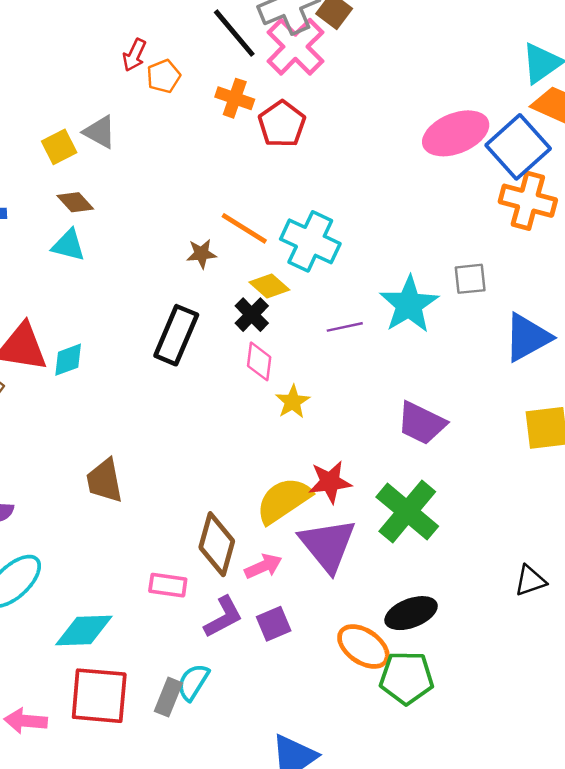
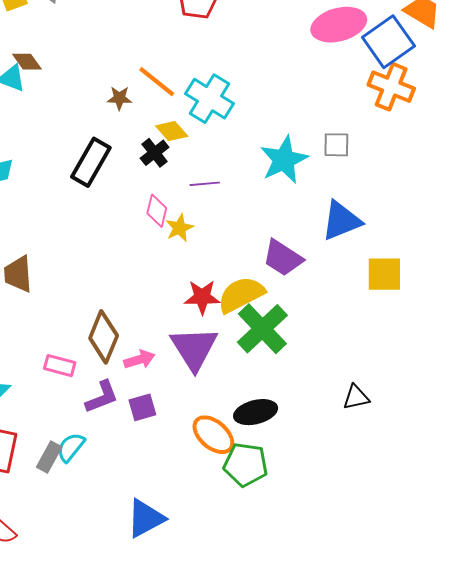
brown diamond: (75, 202) -> (27, 62), moved
purple line: (345, 327) -> (205, 184), moved
blue triangle: (527, 337) -> (341, 221), moved
pink diamond: (259, 361) -> (157, 211), moved
yellow semicircle: (284, 500) -> (241, 295), moved

